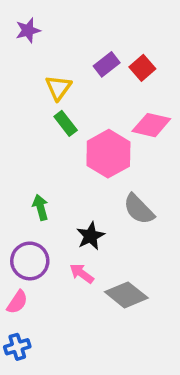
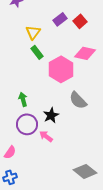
purple circle: (30, 261) -> (27, 124), moved
gray diamond: (126, 295) -> (85, 171), moved

